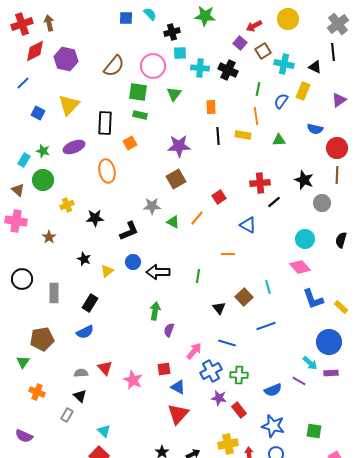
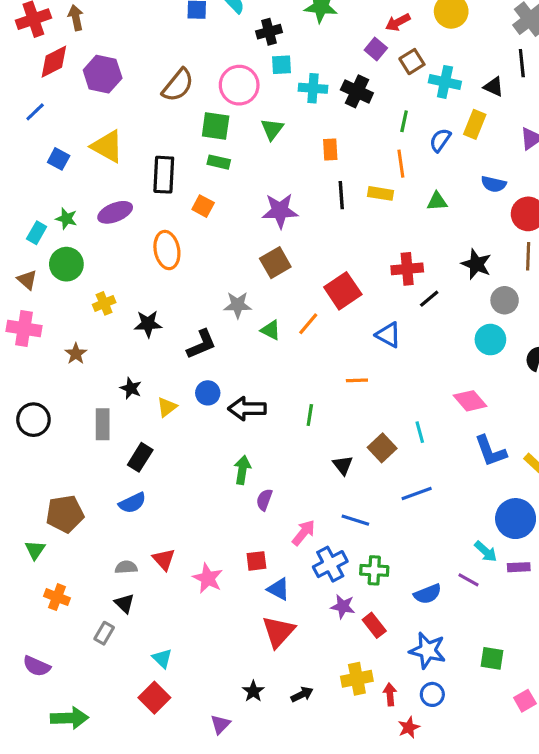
yellow triangle: (69, 105) -> (107, 146), turned -45
orange square: (130, 143) -> (203, 206), turned -32
red square: (219, 197) -> (343, 291), size x1.6
cyan circle: (305, 239) -> (490, 340), moved
gray rectangle: (54, 293) -> (103, 424), moved

